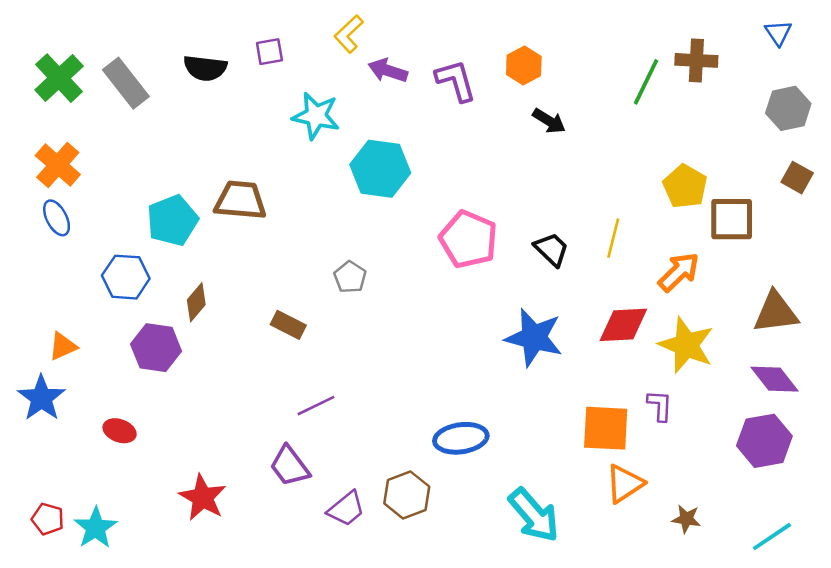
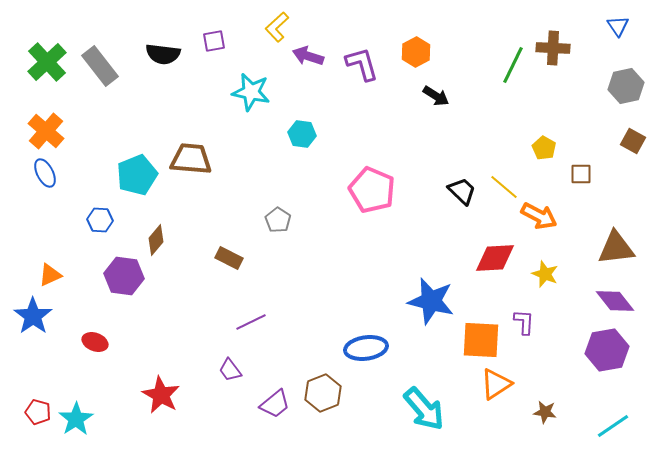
cyan hexagon: (380, 169) -> (302, 134), size x0.6
yellow pentagon: (685, 186) -> (544, 148), size x0.7
brown square: (732, 219) -> (581, 174), size x0.6
yellow line: (613, 238) -> (504, 187), moved, turned -64
black trapezoid: (552, 249) -> (462, 191), moved
orange arrow: (679, 272) -> (539, 216), turned 72
blue hexagon: (126, 277) -> (100, 220), size x0.7
blue star: (534, 338) -> (431, 301), moved
yellow star: (686, 345) -> (545, 274), size x0.6
purple trapezoid: (290, 466) -> (230, 370), size x0.7

